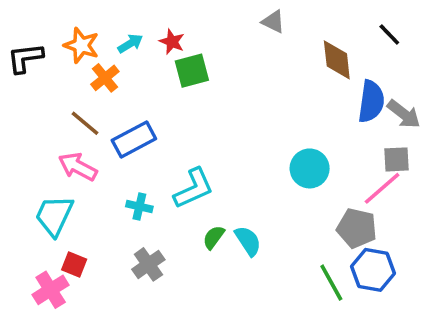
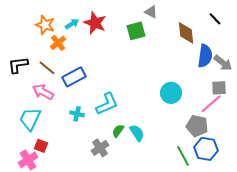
red star: (172, 42) -> (95, 23), size x1.6
black L-shape: (25, 58) -> (18, 65), moved
green square: (192, 71) -> (136, 31), moved
gray cross: (148, 264) -> (100, 148), moved

